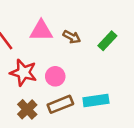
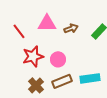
brown arrow: (72, 37) -> (71, 28), turned -48
red star: (23, 73) -> (33, 56), turned -30

